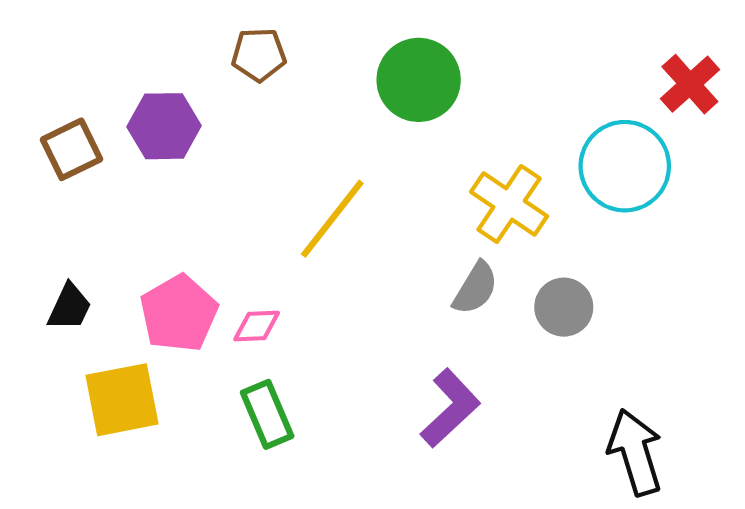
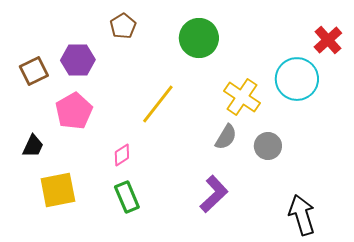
brown pentagon: (259, 55) -> (123, 26), turned -30
pink pentagon: (179, 313) -> (74, 111), moved
pink diamond: (257, 326) -> (122, 155), turned -30

